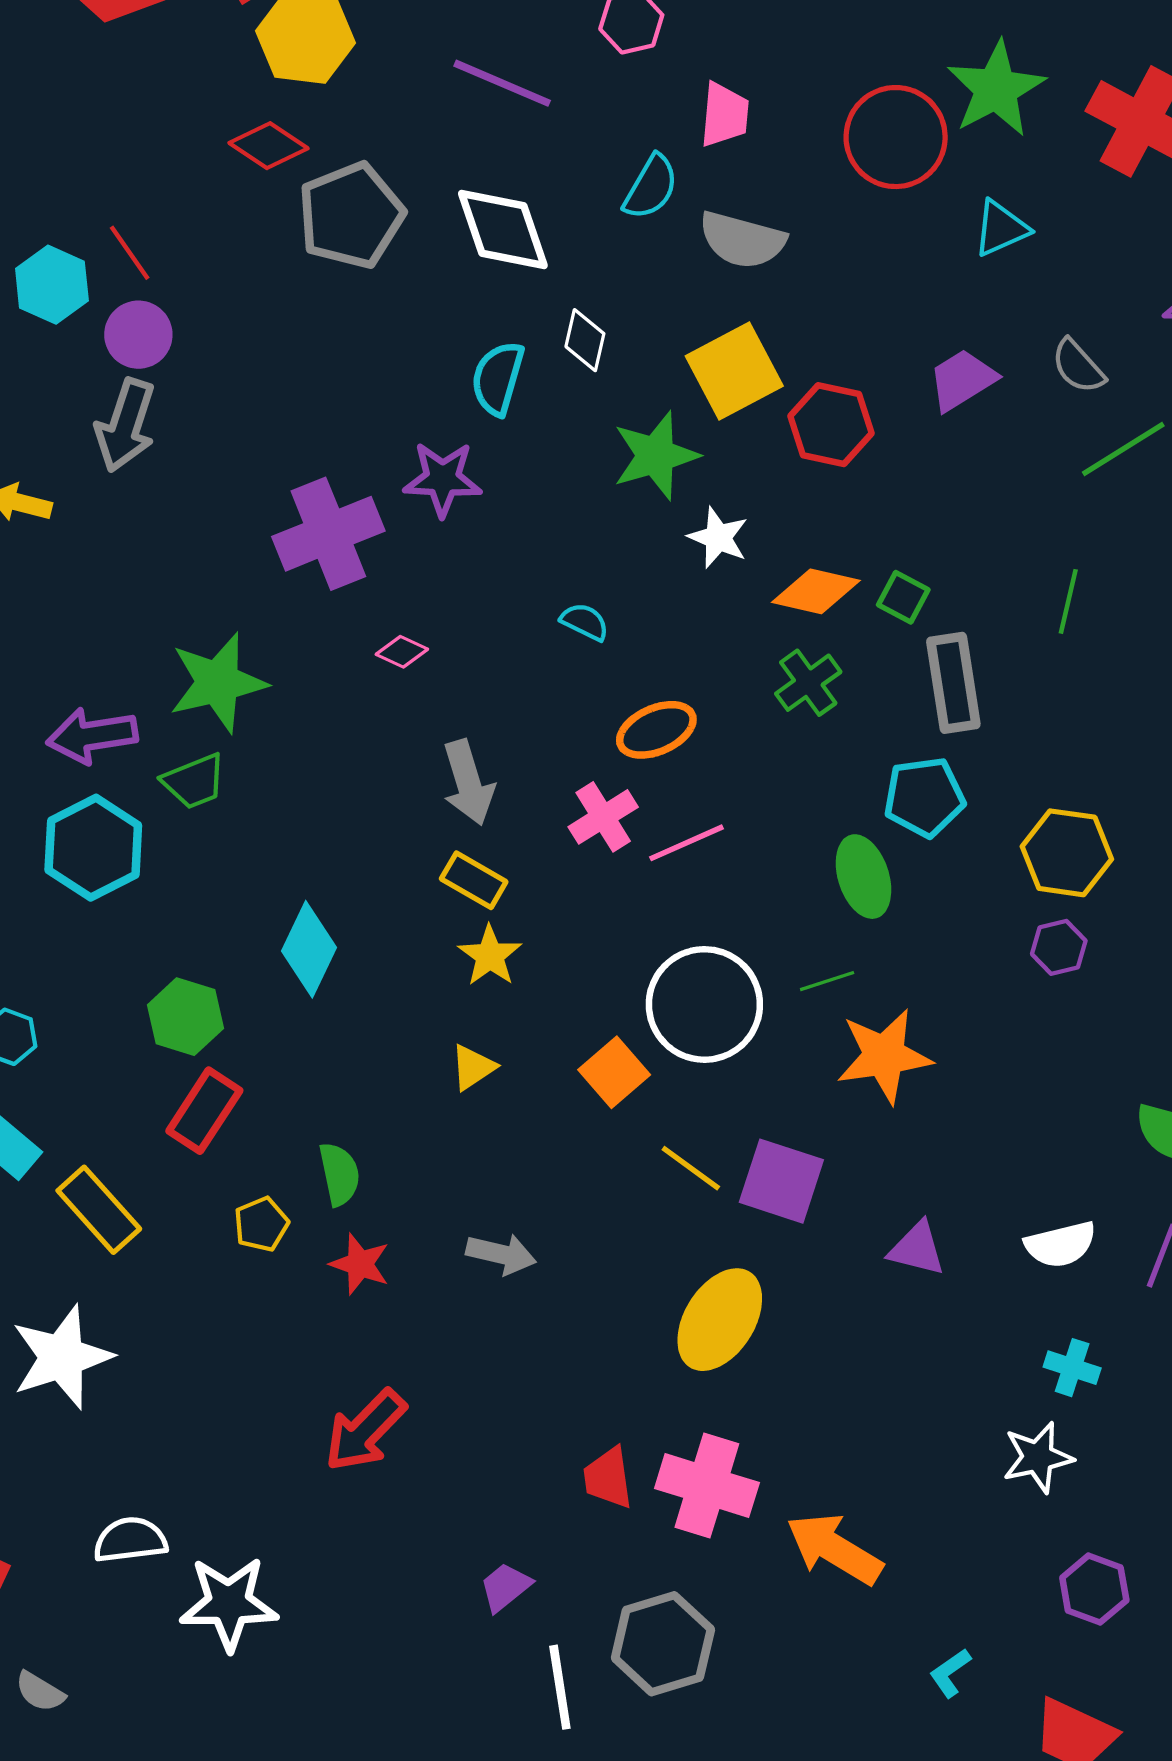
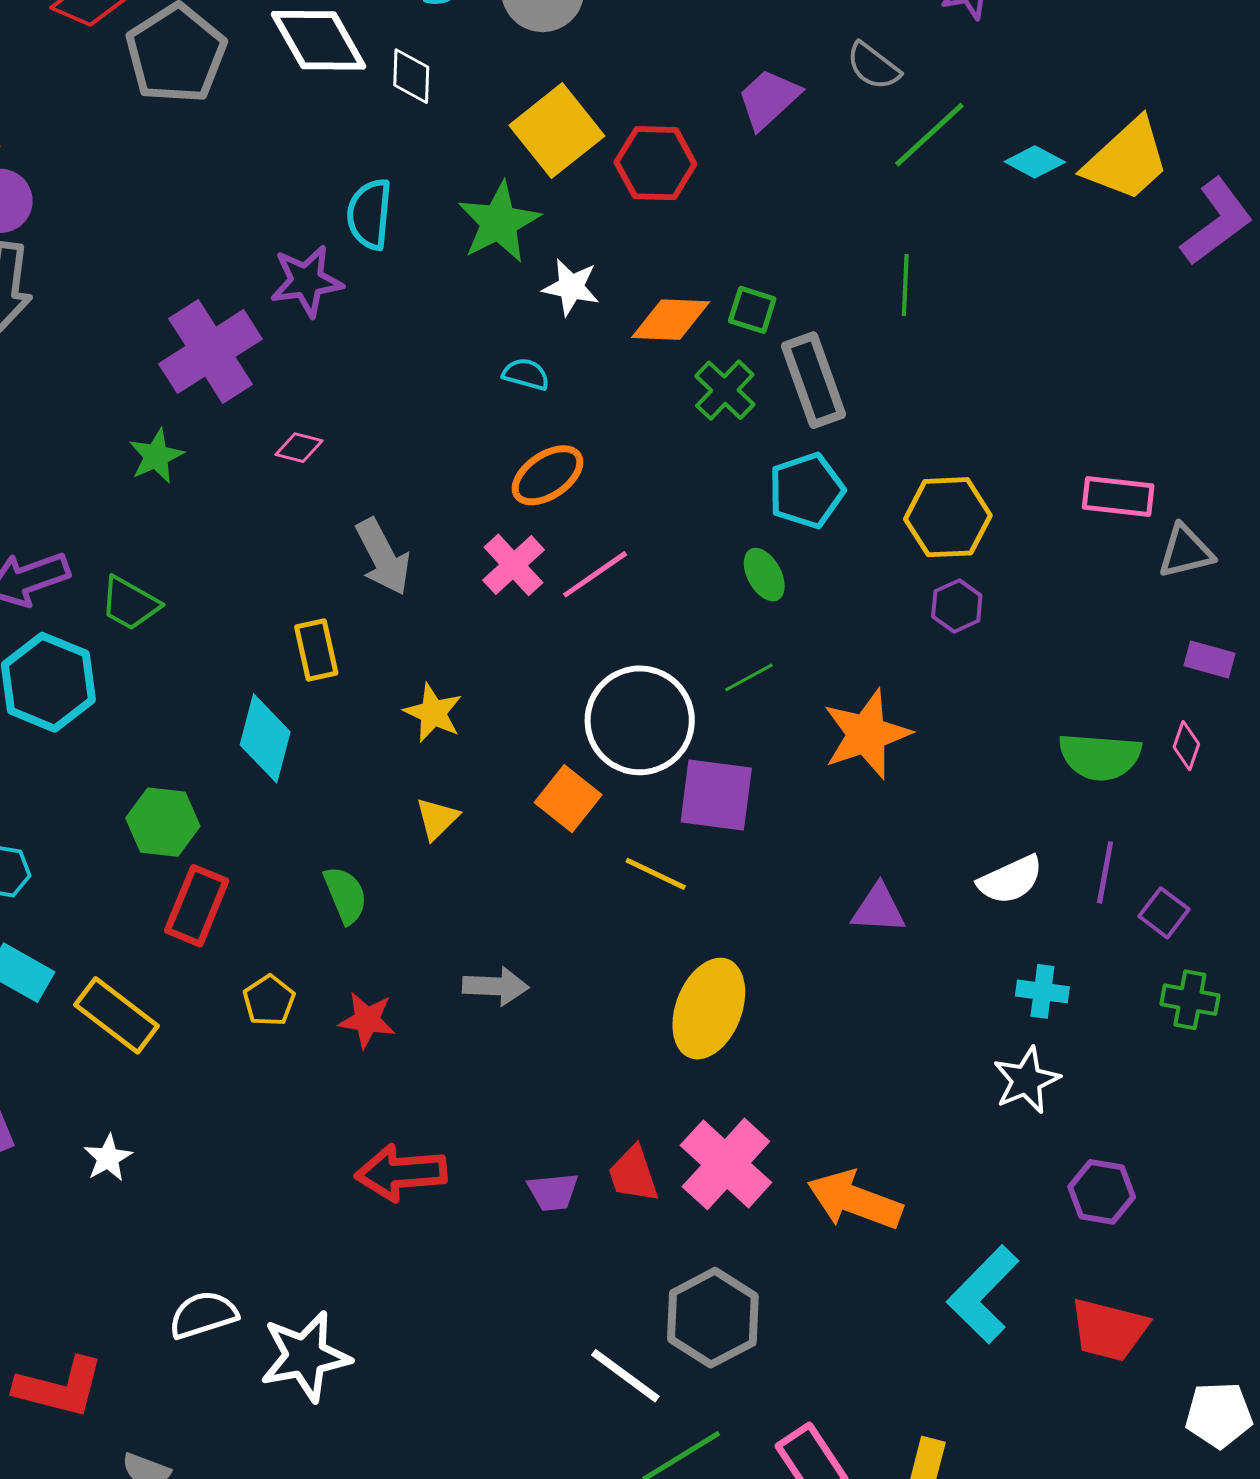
white diamond: (585, 340) -> (411, 76), moved
cyan semicircle: (498, 378) -> (369, 214), moved
cyan semicircle: (585, 622) -> (526, 374), moved
green star: (218, 683) -> (156, 456), moved, size x0.6
green cross: (808, 683) -> (725, 390), moved
green trapezoid: (194, 781) -> (130, 603), turned 62
green ellipse: (863, 877) -> (764, 575), size x0.7
yellow rectangle: (474, 880) -> (316, 650), moved, turned 58
orange star: (884, 1056) -> (867, 734), moved
green semicircle: (339, 1174) -> (345, 895), moved
purple square: (781, 1181) -> (716, 795), moved
white star: (62, 1357) -> (108, 1158), size x0.5
red arrow: (365, 1430) -> (401, 1173), turned 52
pink cross: (707, 1486) -> (726, 1164), turned 36
purple trapezoid: (505, 1587) -> (553, 1192), moved, turned -136
cyan L-shape: (950, 1673) -> (983, 1294), size x2.0
white line: (560, 1687) -> (625, 1376), turned -34

